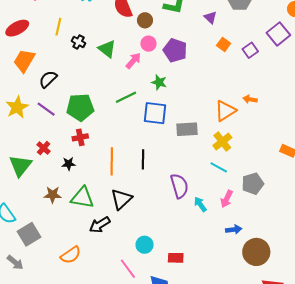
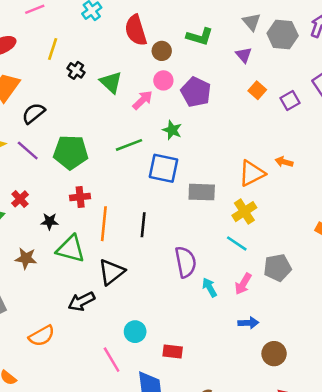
red cross: (80, 137) -> (80, 197), moved
green triangle: (82, 198) -> (71, 249), moved
brown circle: (256, 252) -> (274, 354), size x0.7

